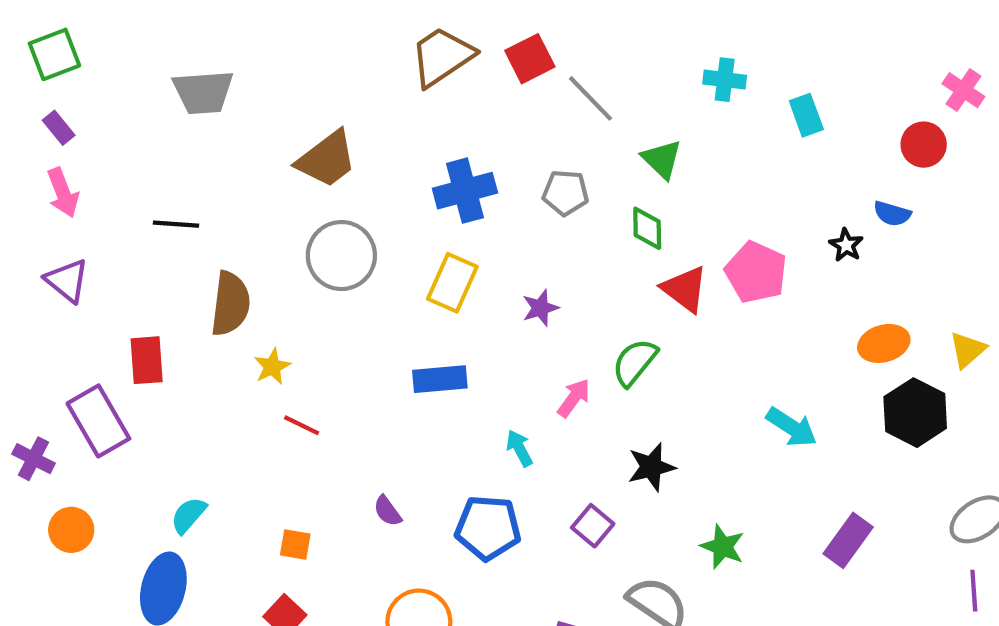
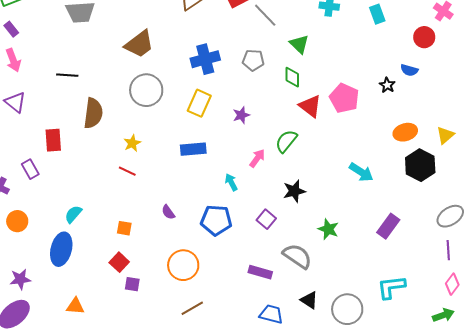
cyan rectangle: (806, 115) -> (377, 14), moved
yellow star: (272, 367) -> (132, 143), moved
purple rectangle: (98, 421) -> (30, 169), size x0.6

